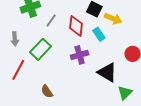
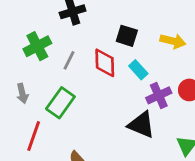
yellow arrow: (113, 19) -> (173, 41), moved
purple cross: (80, 55) -> (159, 95), moved
black triangle: (107, 72) -> (141, 125), moved

